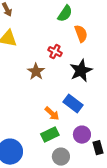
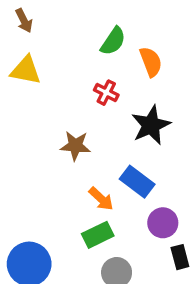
green semicircle: (65, 14) -> (113, 41), moved
brown star: (36, 72) -> (75, 146), moved, turned -30
purple circle: (82, 135) -> (163, 223), moved

